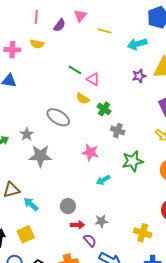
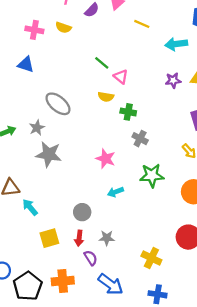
yellow semicircle: (83, 99) -> (106, 97), turned -32
green cross: (104, 109) -> (128, 112), turned -32
gray ellipse: (58, 117) -> (58, 104), moved
gray circle: (68, 206) -> (82, 212), moved
red arrow: (77, 225) -> (79, 238), turned 88
yellow square: (26, 234) -> (49, 238), moved

